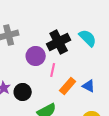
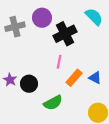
cyan semicircle: (88, 38) -> (94, 17), moved
purple circle: (36, 56) -> (42, 18), moved

